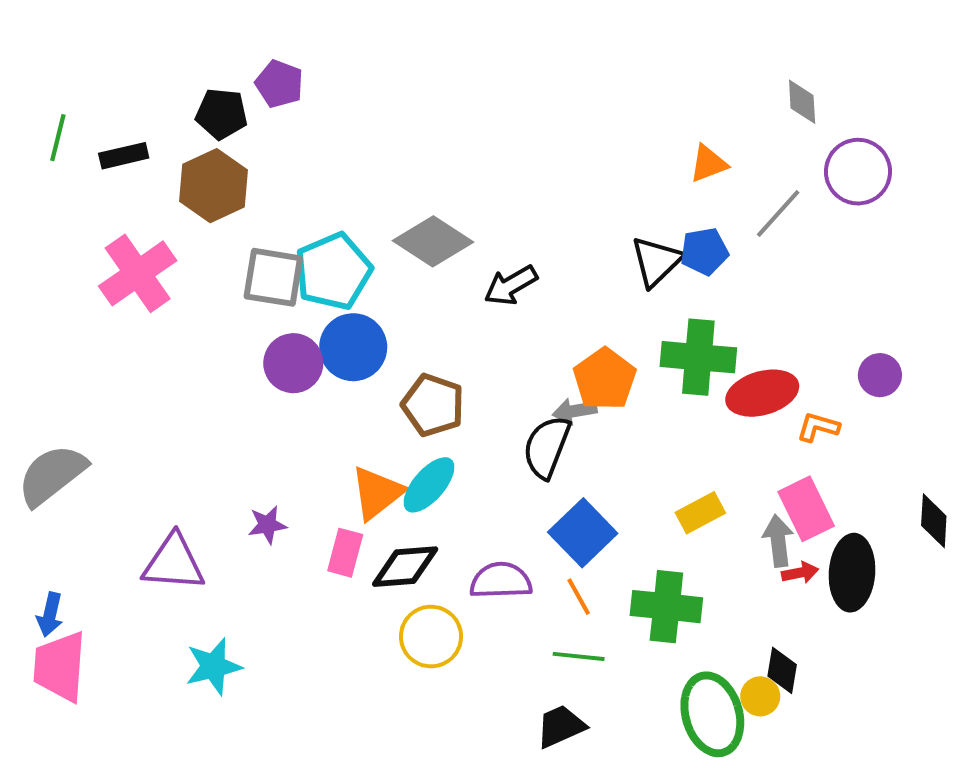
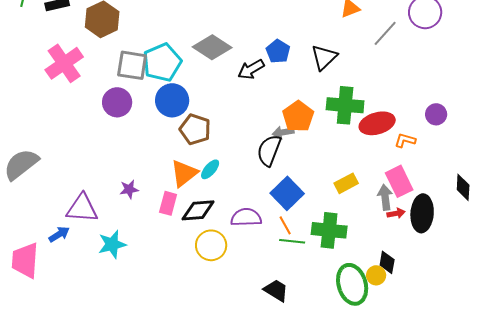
blue pentagon: (704, 251) -> (278, 51), moved, turned -30
purple circle: (293, 363) -> (117, 102), moved
brown pentagon: (433, 405) -> (195, 129), moved
cyan ellipse: (429, 485) -> (210, 169), size x0.7
blue arrow: (50, 615) -> (59, 234), moved, turned -135
green line: (579, 656) -> (292, 241), moved
cyan star: (214, 666) -> (112, 244), moved
black trapezoid: (561, 726) -> (276, 290), turned 56

